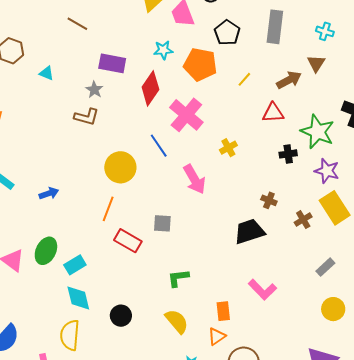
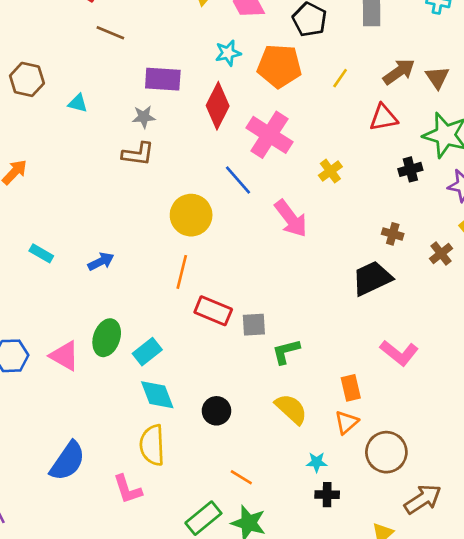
brown triangle: (316, 63) -> (437, 77), moved
gray star: (94, 90) -> (144, 117), turned -30
gray square: (162, 223) -> (254, 325), moved

